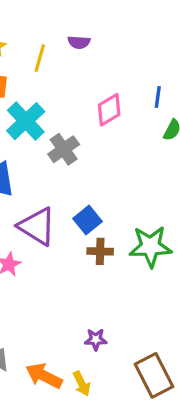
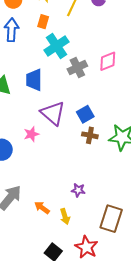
pink diamond: (109, 110) -> (108, 61), moved
brown rectangle: (154, 375) -> (111, 219), turned 36
orange arrow: (44, 376) -> (42, 208), size x0.7

